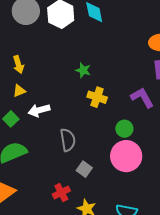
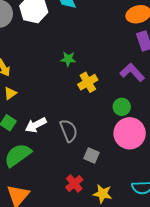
yellow cross: (97, 97) -> (88, 82), turned -36
white arrow: (39, 110) -> (36, 125), moved

